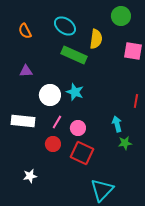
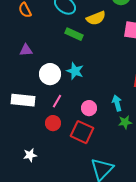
yellow semicircle: (96, 39) -> (96, 18), turned 60
green rectangle: (74, 55) -> (74, 34), size x0.7
pink circle: (78, 128) -> (89, 108), moved

